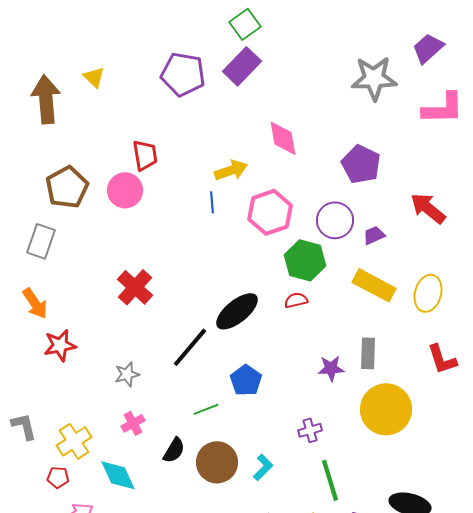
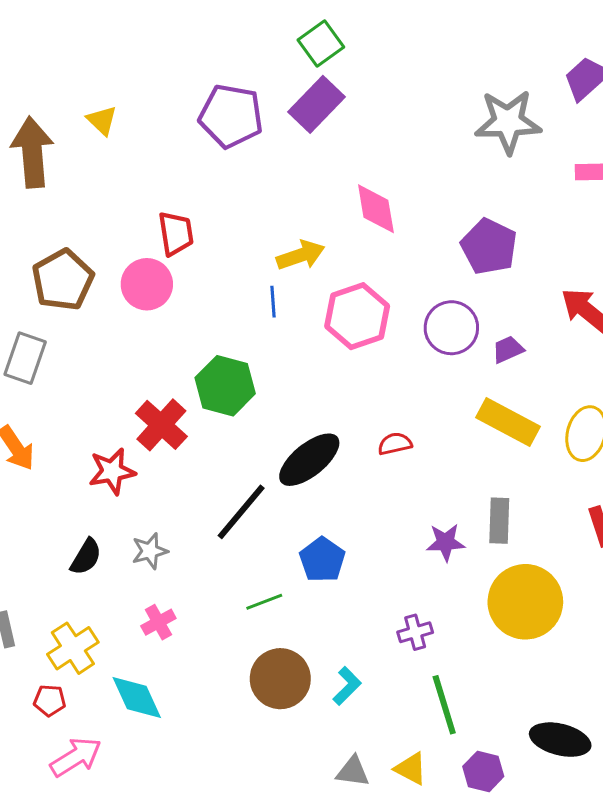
green hexagon: (305, 260) -> (225, 386), moved
red star: (60, 345) -> (112, 471), moved
black semicircle: (174, 450) -> (86, 557), moved

